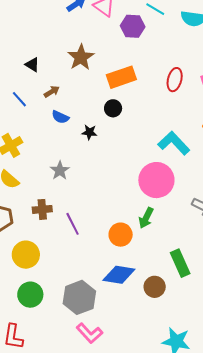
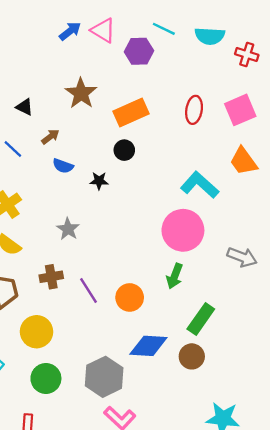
orange circle: (121, 235) -> (130, 297), moved
green rectangle: (180, 263) -> (201, 319), moved, turned 64

